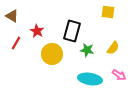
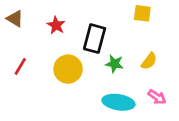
red star: (37, 31) -> (56, 25), moved
red line: (16, 43) -> (20, 66), moved

